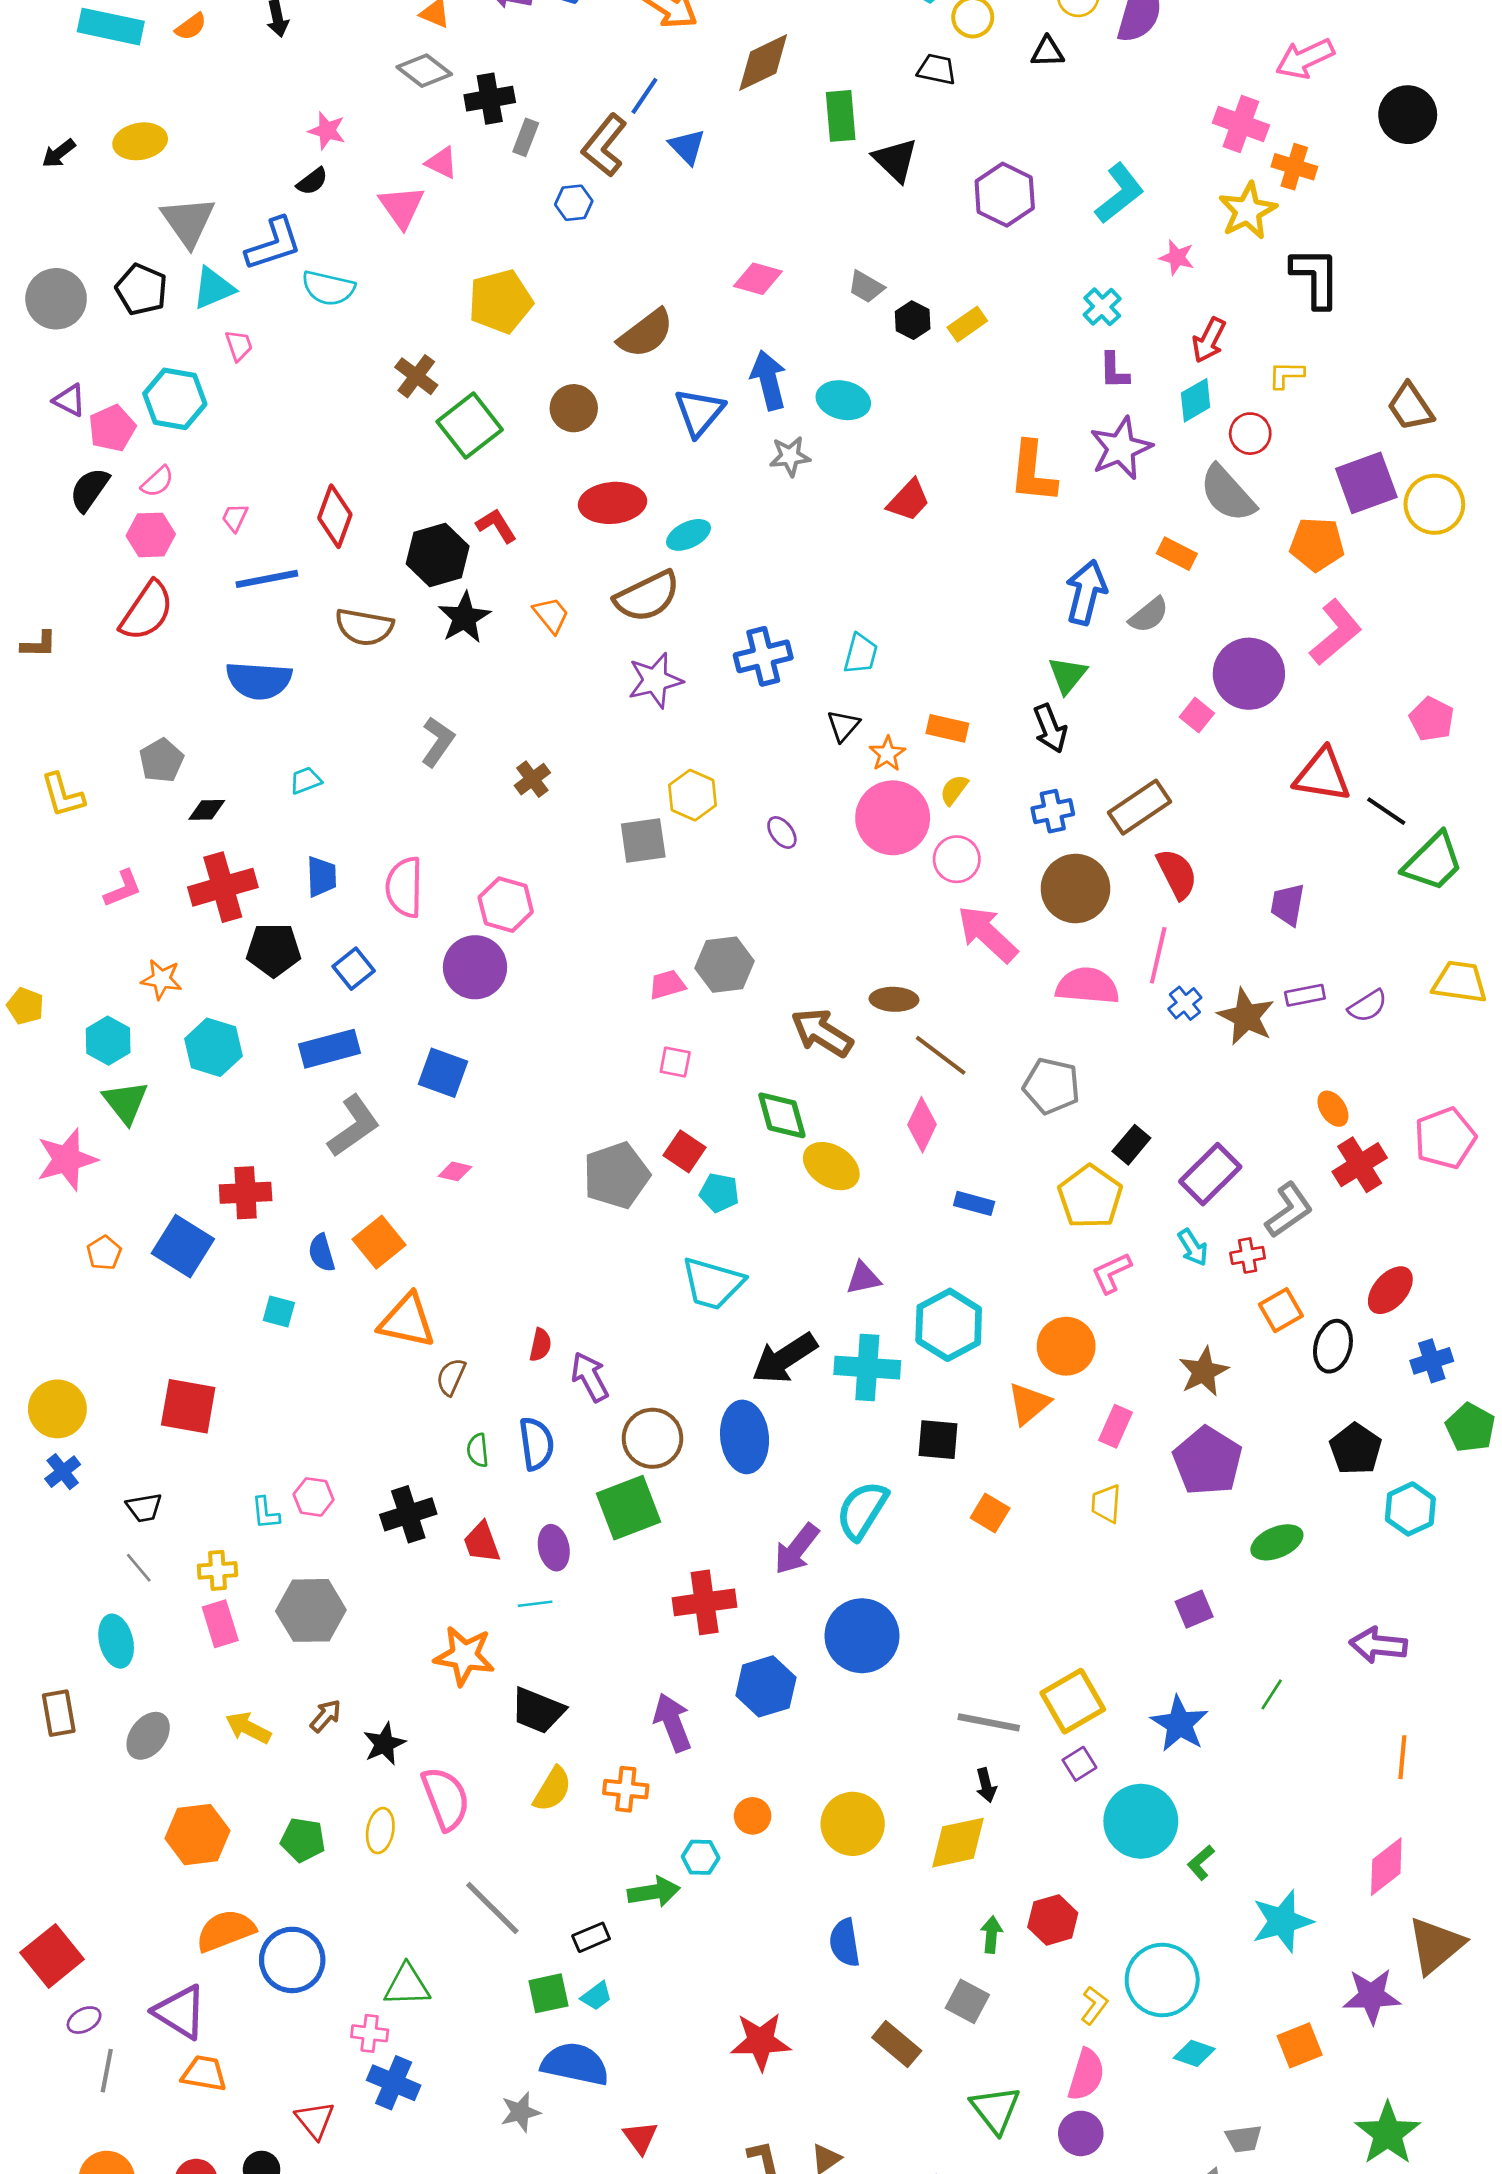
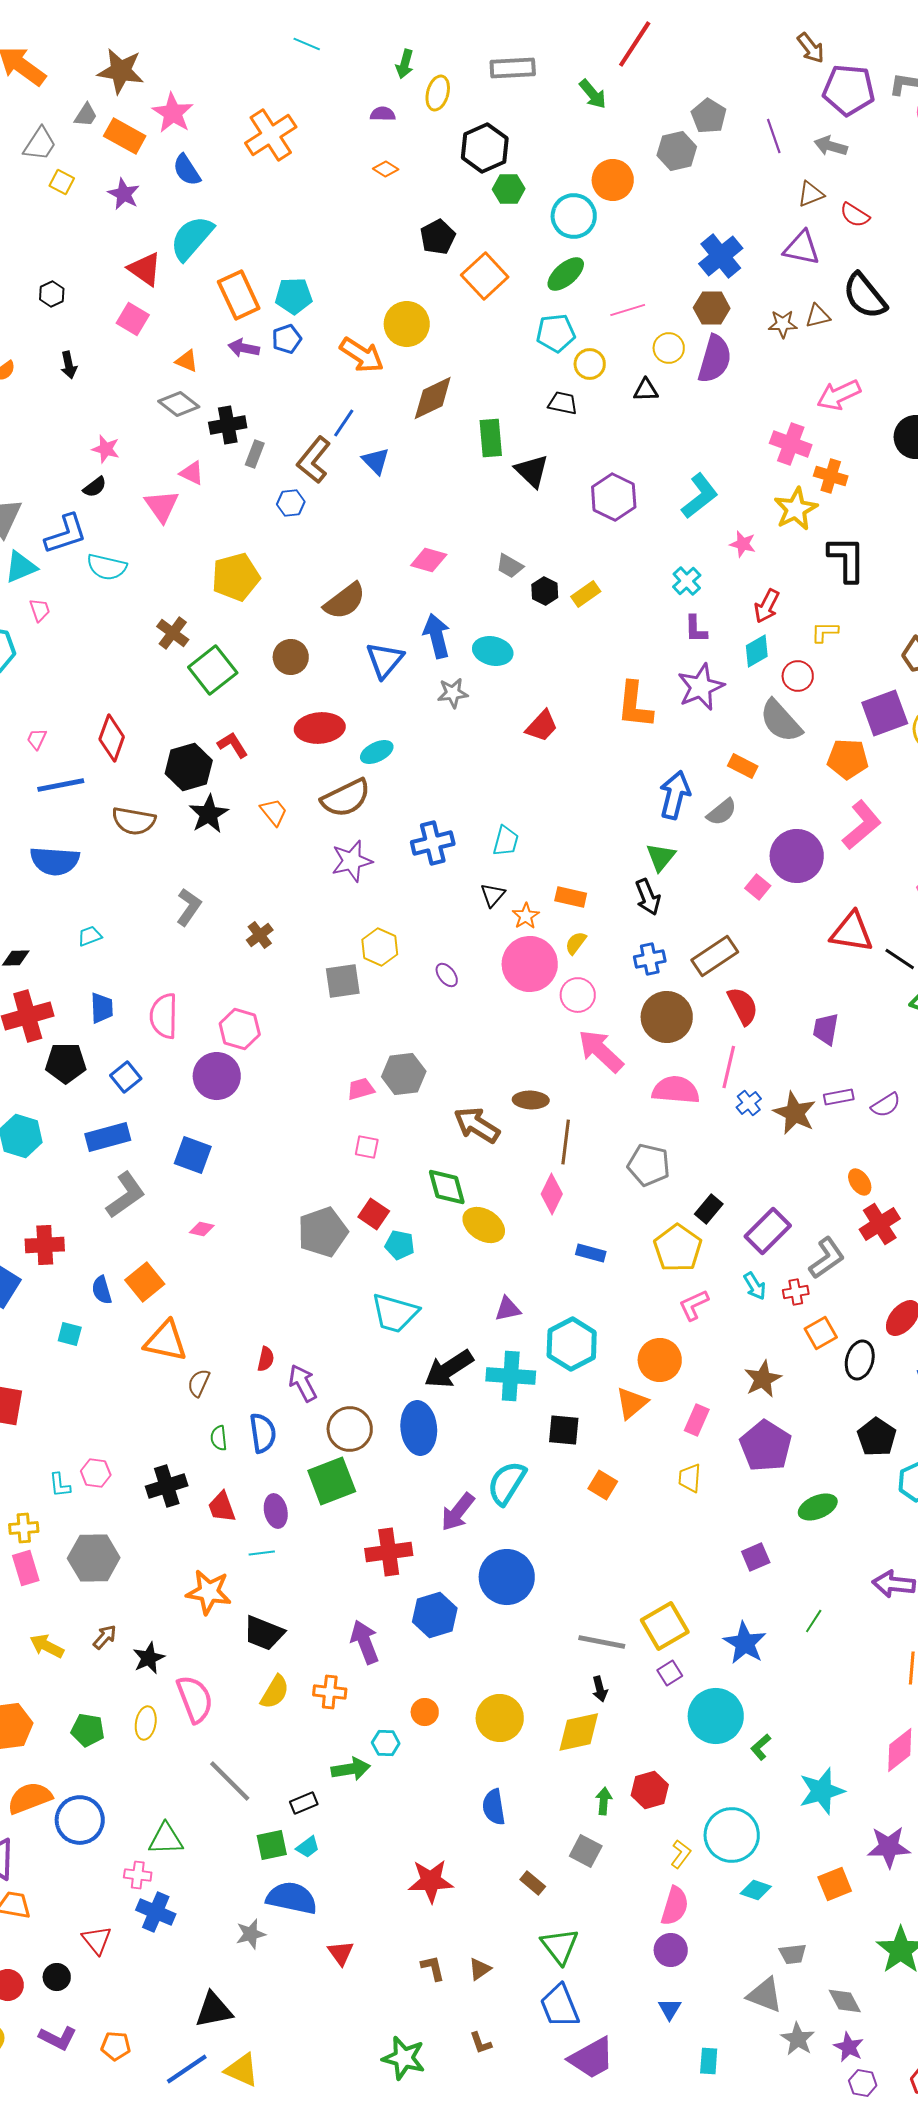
brown line: (941, 1055) -> (566, 1142), turned 60
brown rectangle: (897, 2044) -> (533, 1883), size x0.7
green triangle: (995, 2109) -> (560, 1946), moved

